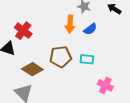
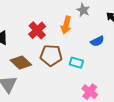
blue semicircle: (90, 29) -> (97, 41), moved
red cross: (23, 31) -> (37, 30), moved

